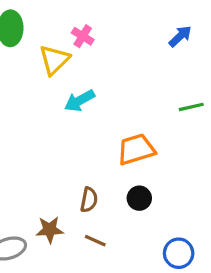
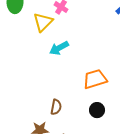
brown semicircle: (89, 200) -> (56, 107), moved

